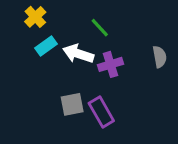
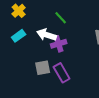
cyan rectangle: (46, 46) -> (19, 36), moved
purple cross: (110, 64) -> (59, 44), moved

